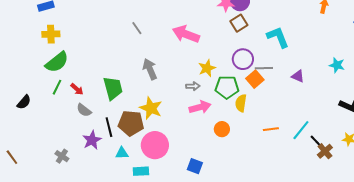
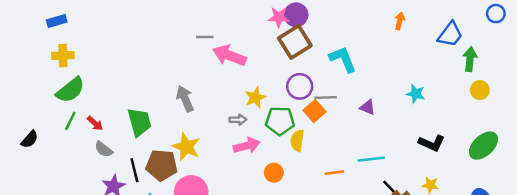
brown square: (239, 23) -> (295, 42), size x1.5
gray line: (137, 28) -> (205, 37), moved, turned -56
cyan line: (301, 130) -> (371, 159), moved, turned 45

